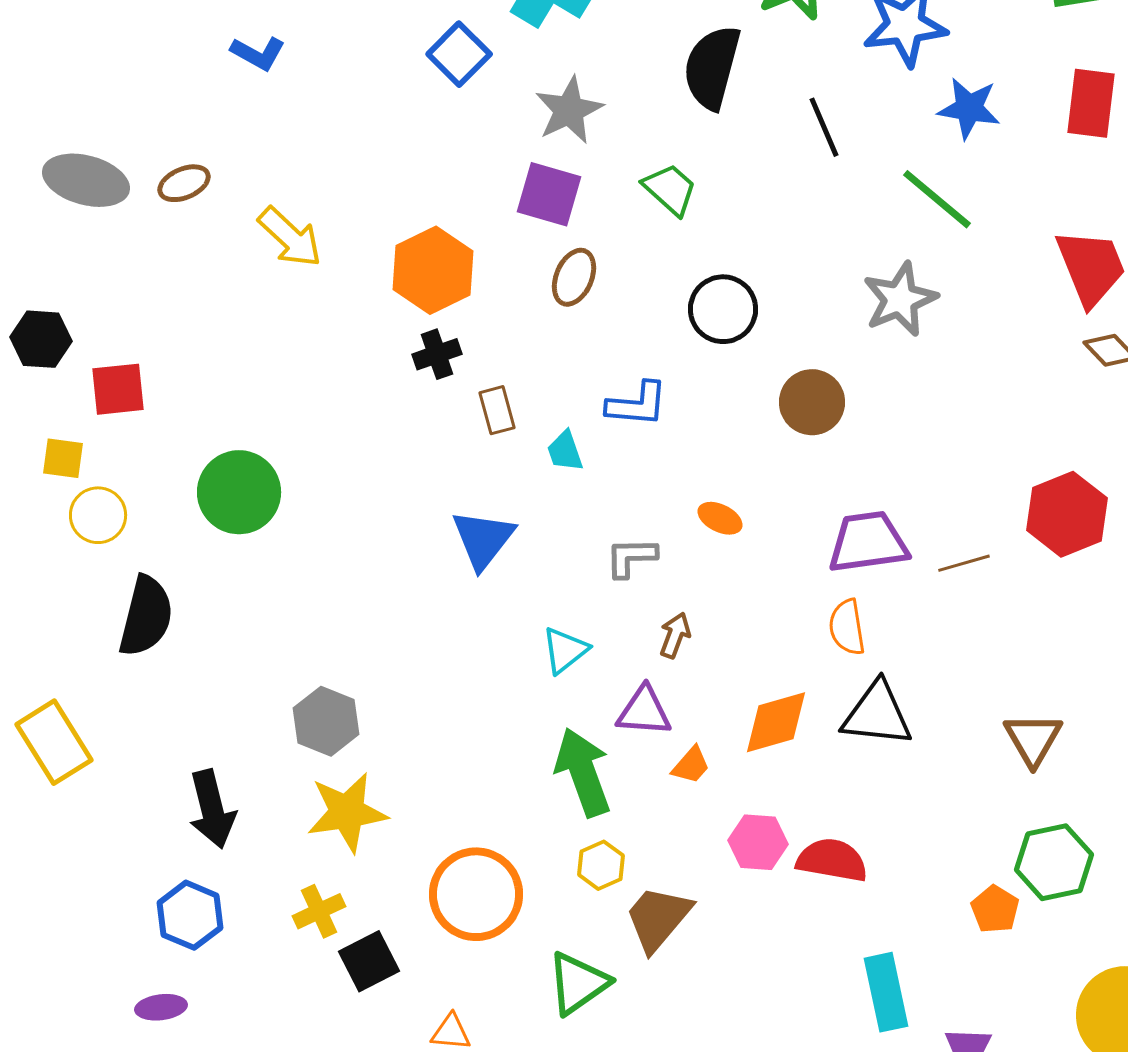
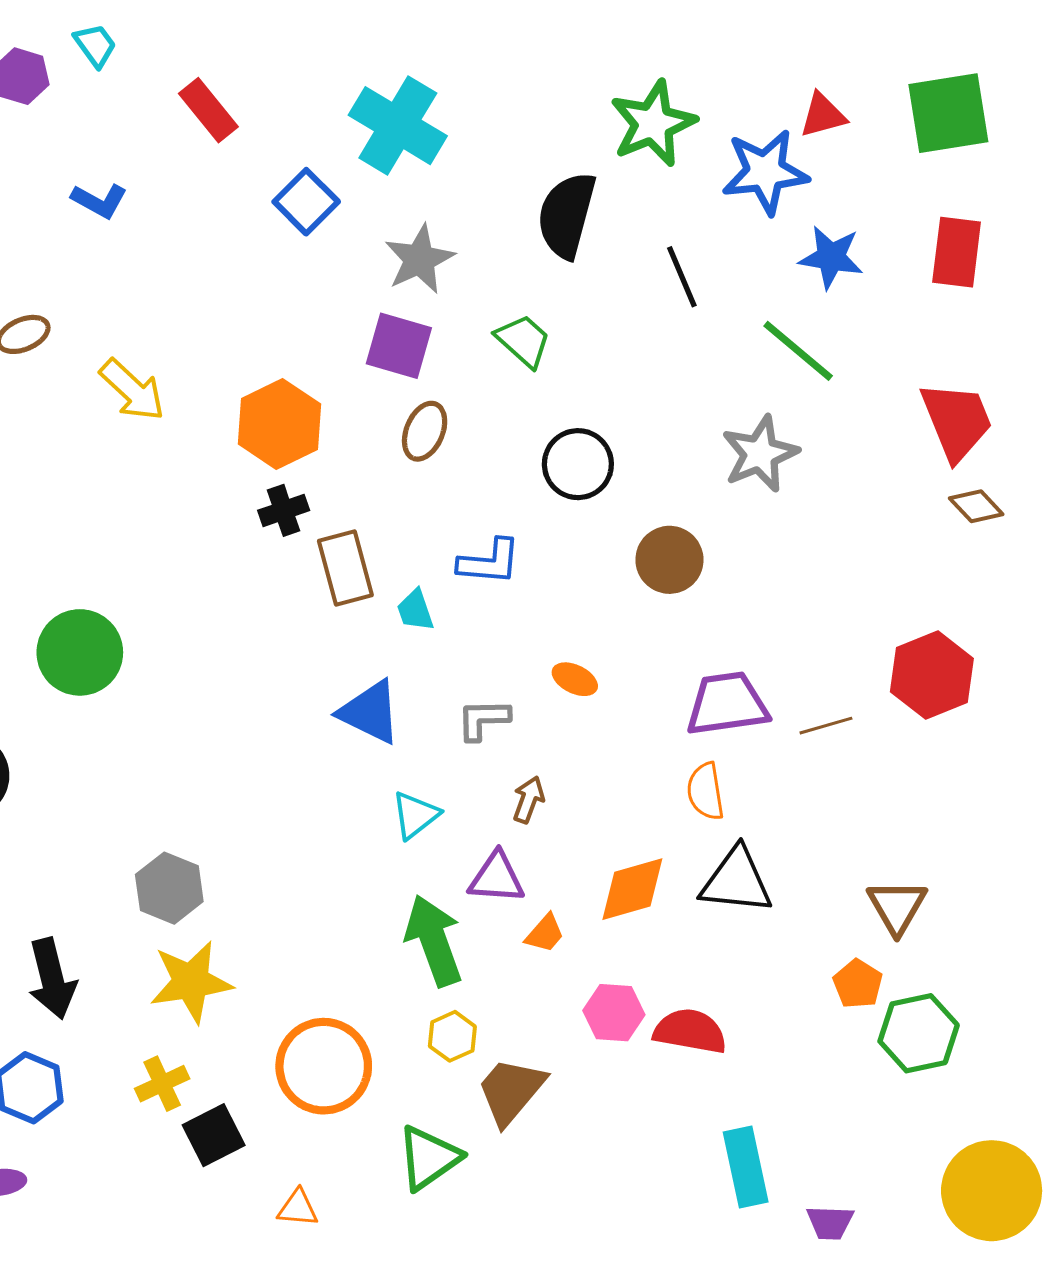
brown rectangle: (497, 410) -> (345, 568), size x1.5
blue triangle: (483, 539) -> (370, 712), moved, turned -42
orange pentagon: (995, 909) -> (858, 984), moved

